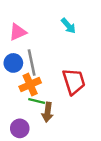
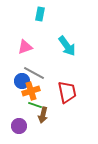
cyan arrow: (68, 26) -> (67, 46), size x1.5
gray line: (32, 62) -> (34, 73), turned -55
blue circle: (13, 63) -> (22, 81), moved

